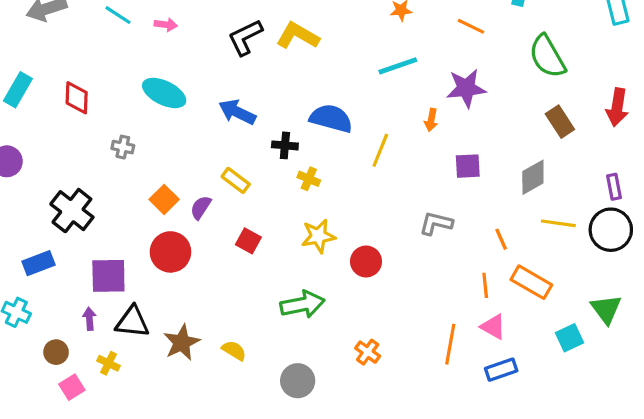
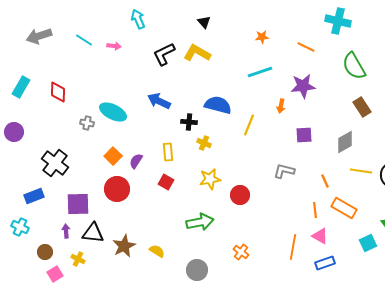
cyan ellipse: (164, 93) -> (113, 112), moved
yellow rectangle: (236, 180) -> (168, 152), moved, turned 48

